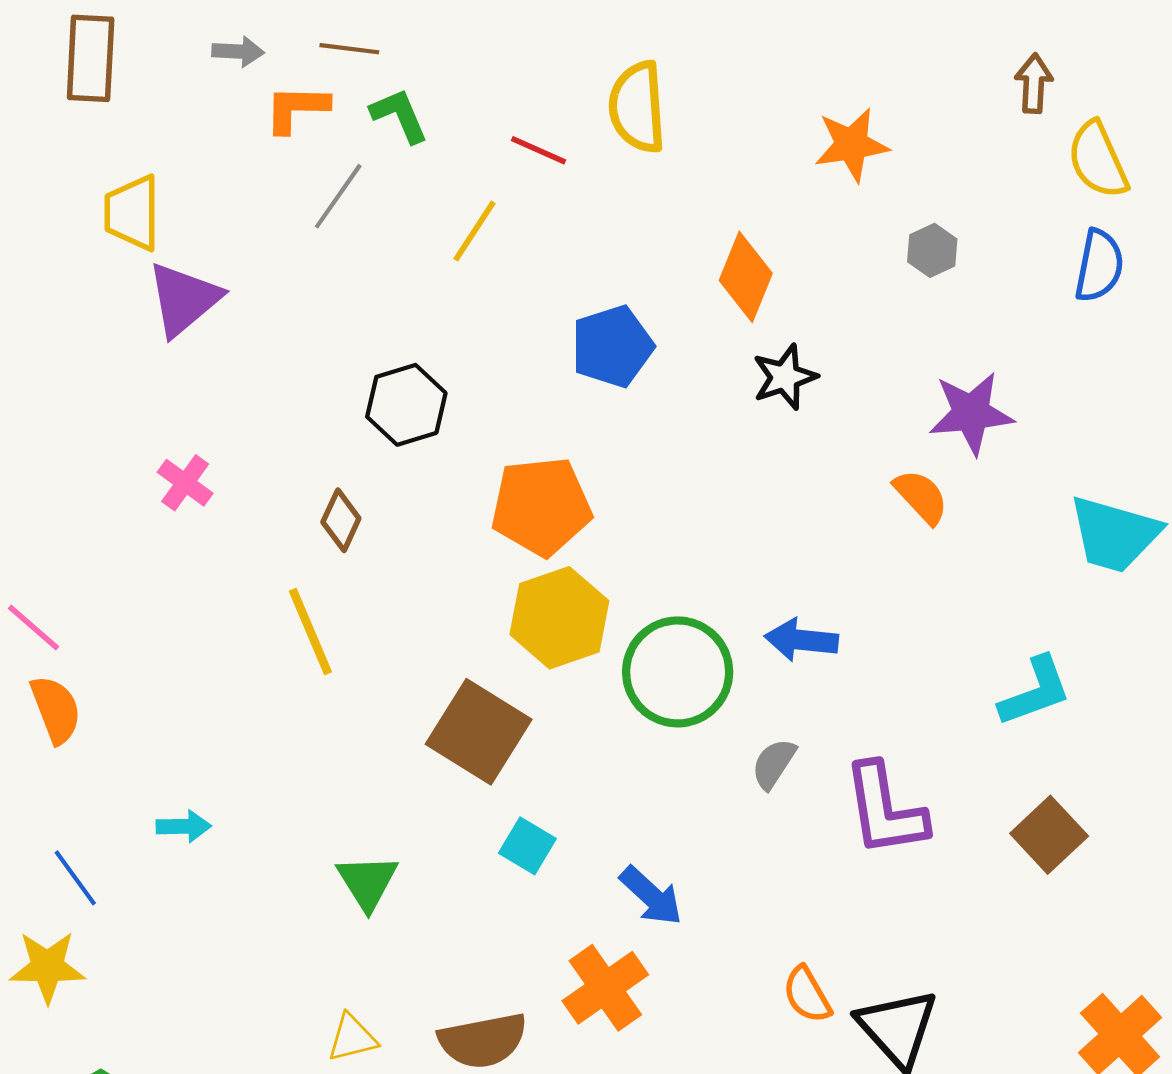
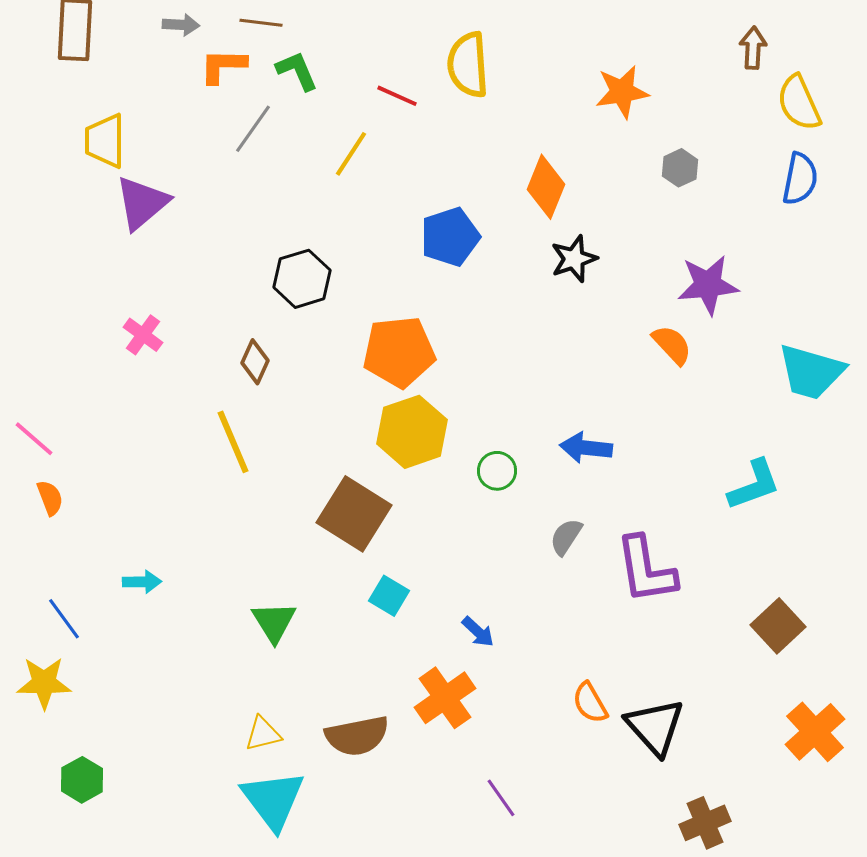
green circle: (678, 672) -> (497, 471), size x0.5
orange semicircle: (56, 710) -> (50, 498), size x0.7
brown square: (1049, 835) -> (778, 626), moved
blue arrow: (651, 896) -> (478, 632), size x0.7

